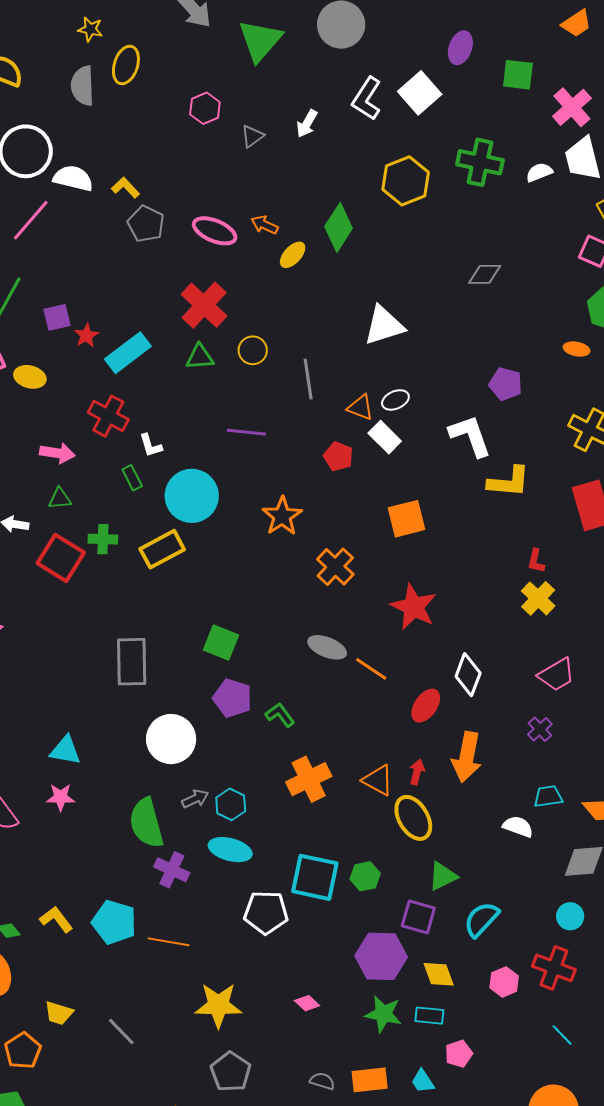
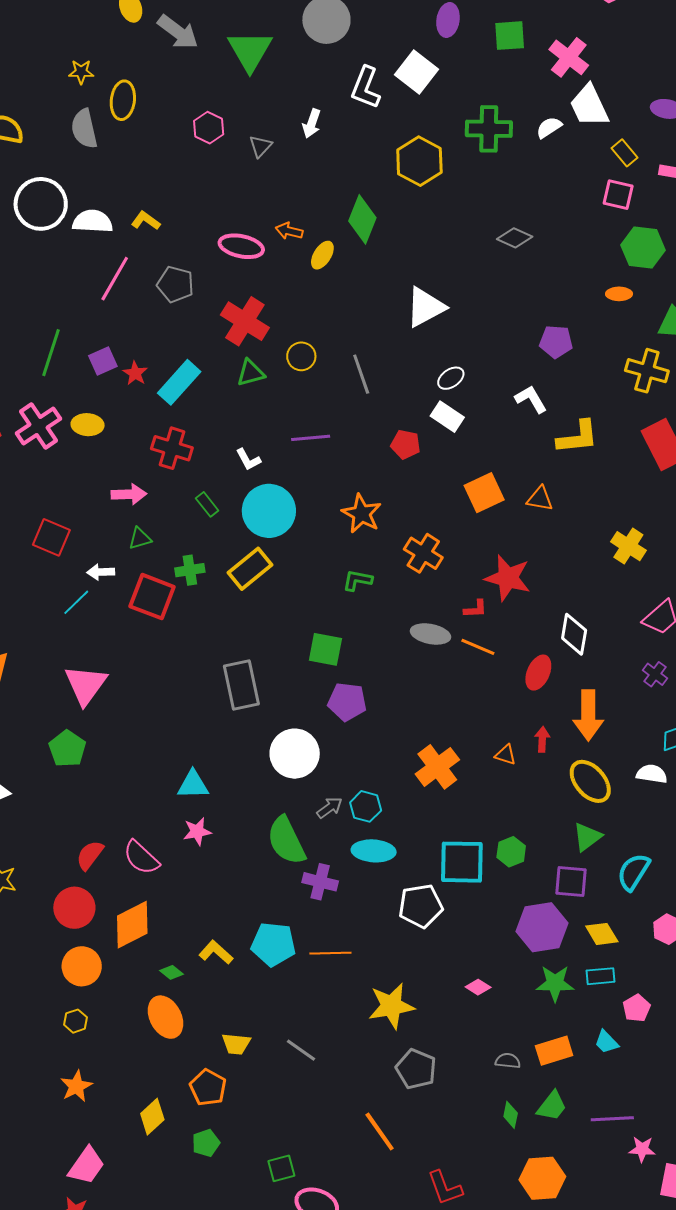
pink line: (31, 220) -> (115, 279), moved
gray pentagon: (146, 224) -> (175, 284), moved
gray diamond: (485, 274) -> (515, 238), turned 36
orange triangle: (361, 407) -> (540, 499), moved
white L-shape: (470, 436) -> (531, 399), size x0.7
white L-shape: (151, 445) -> (248, 459), moved
red L-shape: (536, 561) -> (475, 609), moved, turned -95
green L-shape: (280, 715) -> (357, 580), moved, turned -32
orange triangle: (378, 780) -> (506, 755), size x0.7
yellow ellipse: (413, 818) -> (590, 781), moved

